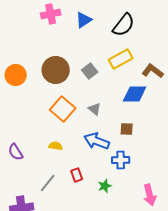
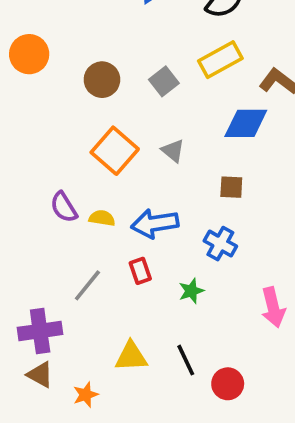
brown circle: (56, 70) -> (102, 80), size x0.7
orange circle: (16, 75) -> (29, 54), moved
blue arrow: (97, 141) -> (155, 224), moved, turned -30
purple semicircle: (16, 152) -> (64, 207), moved
blue cross: (121, 160) -> (220, 244), turned 30

